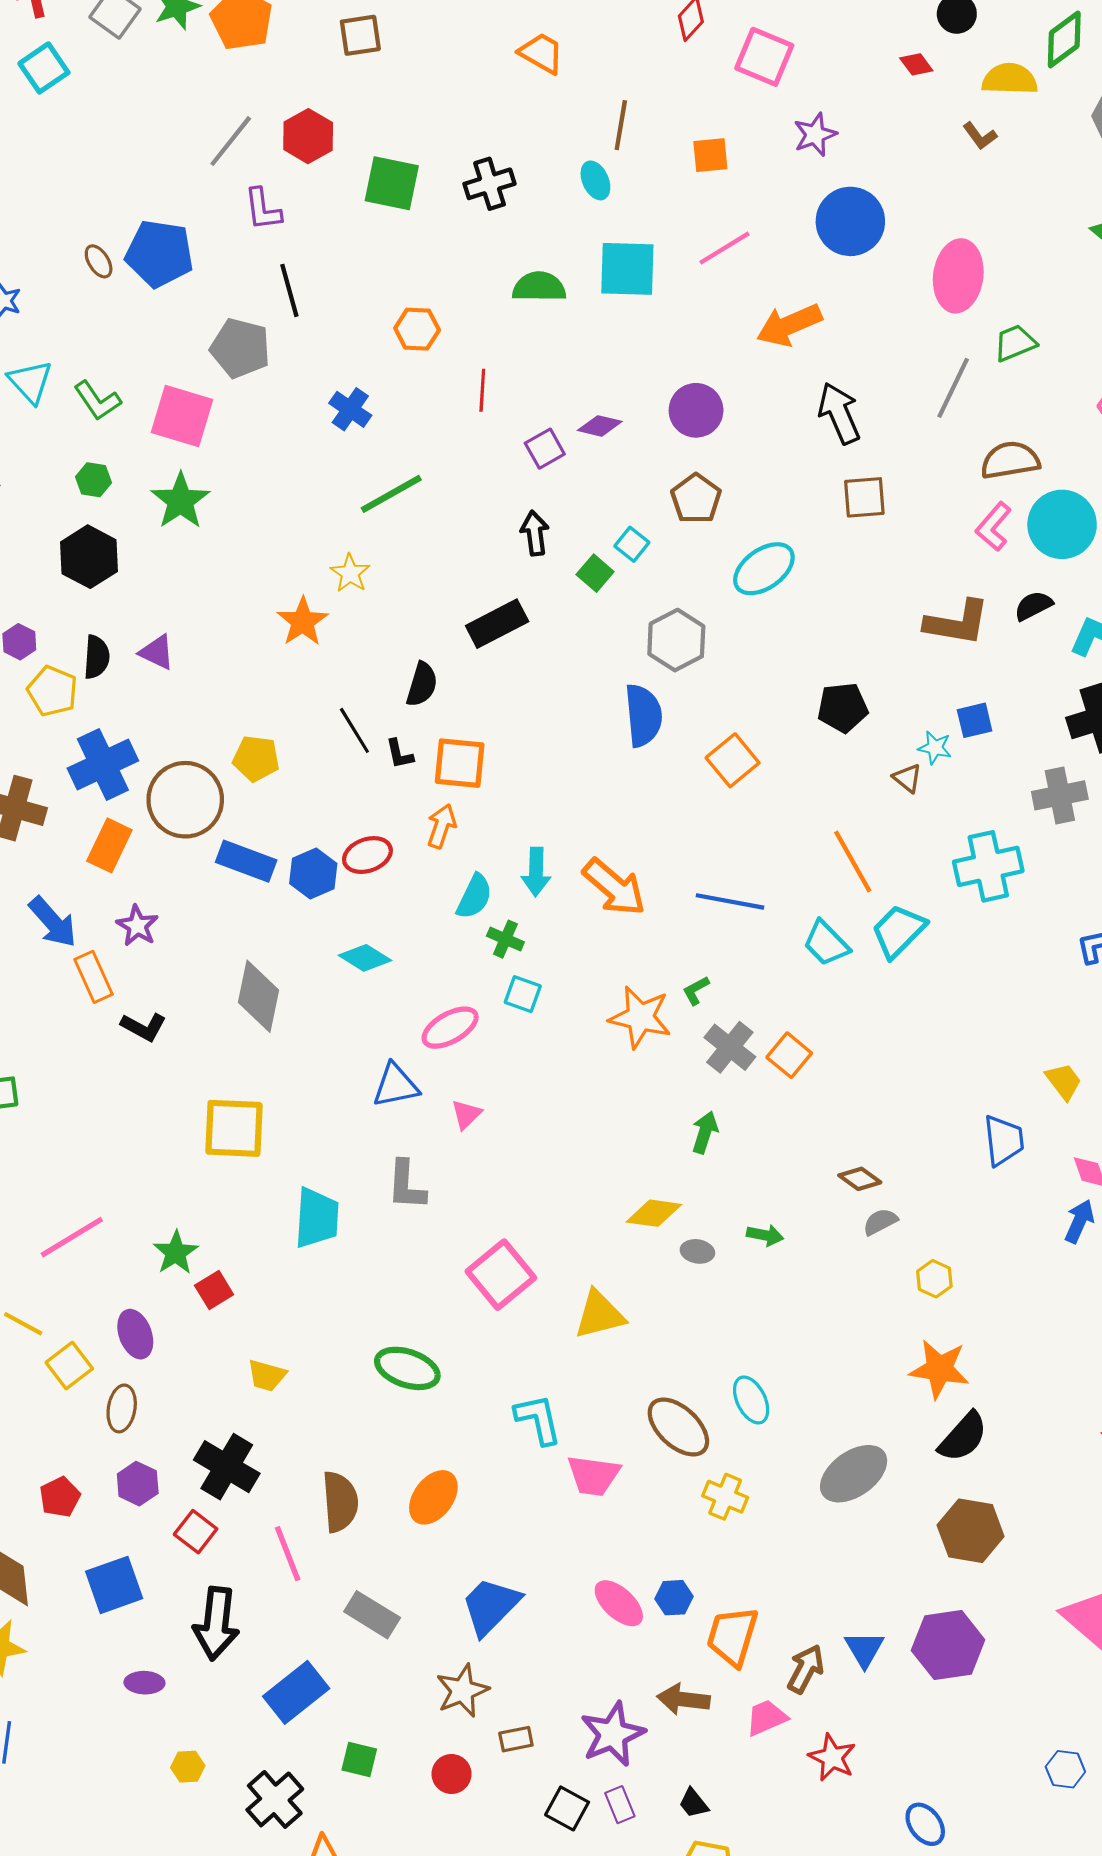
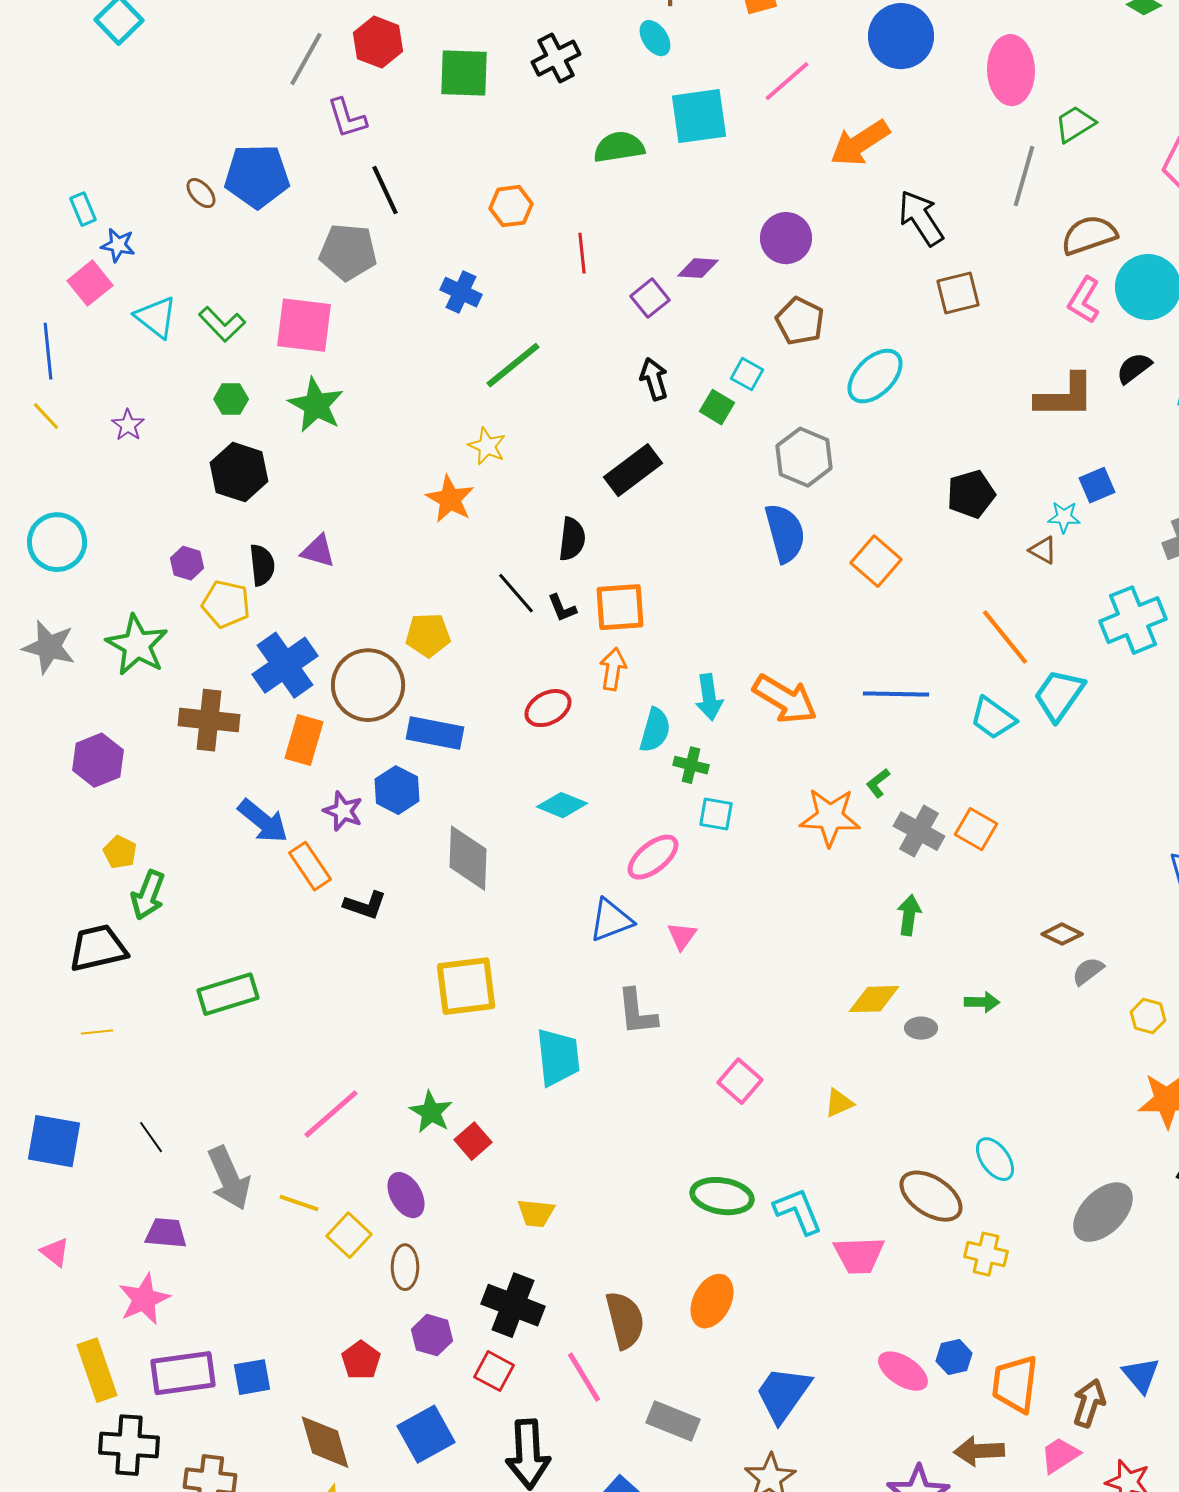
blue hexagon: (313, 874) -> (397, 790), moved
pink square: (501, 1275) -> (740, 1081), size x0.7
yellow triangle: (599, 1315) -> (839, 1103), size x0.6
green ellipse: (407, 1368) -> (722, 1196), moved

